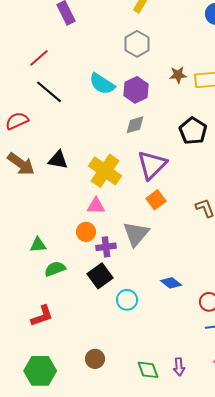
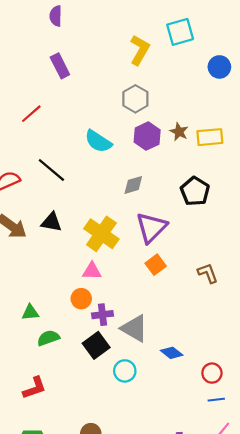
brown star: (178, 75) -> (179, 132), turned 30
purple hexagon: (136, 90) -> (147, 136), moved
black line: (49, 92) -> (51, 170), moved
gray triangle: (136, 234) -> (134, 328), moved, turned -40

